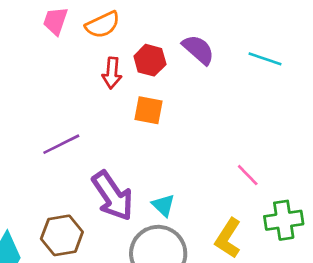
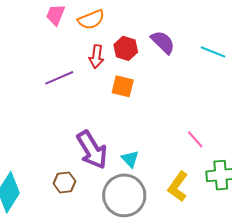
purple line: (61, 144) -> (59, 78), moved
brown hexagon: (62, 235) -> (64, 182), moved, size x0.7

